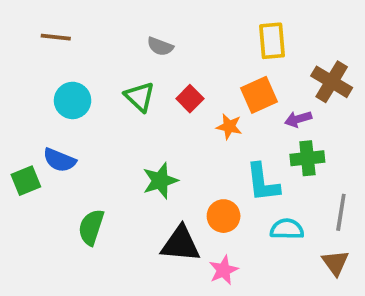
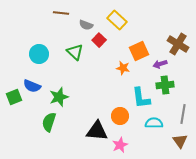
brown line: (56, 37) -> (61, 13), moved
yellow rectangle: (272, 41) -> (117, 20), moved, turned -42
red square: (190, 99) -> (99, 40), moved
green star: (160, 181) -> (59, 97), moved

